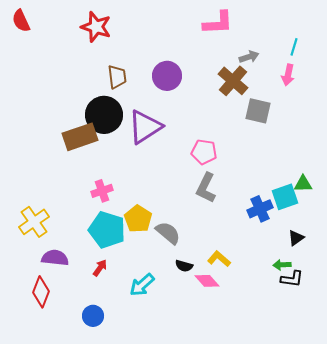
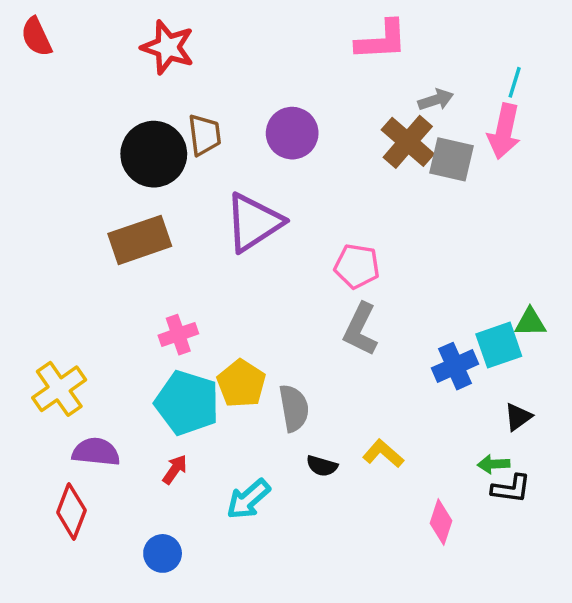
pink arrow: (288, 75) -> (504, 131), size x1.4
gray square: (258, 111) -> (452, 159), moved
black circle: (104, 115) -> (154, 154), moved
gray semicircle: (168, 233) -> (294, 408), turned 40
pink diamond: (207, 281) -> (441, 522), moved, turned 60

